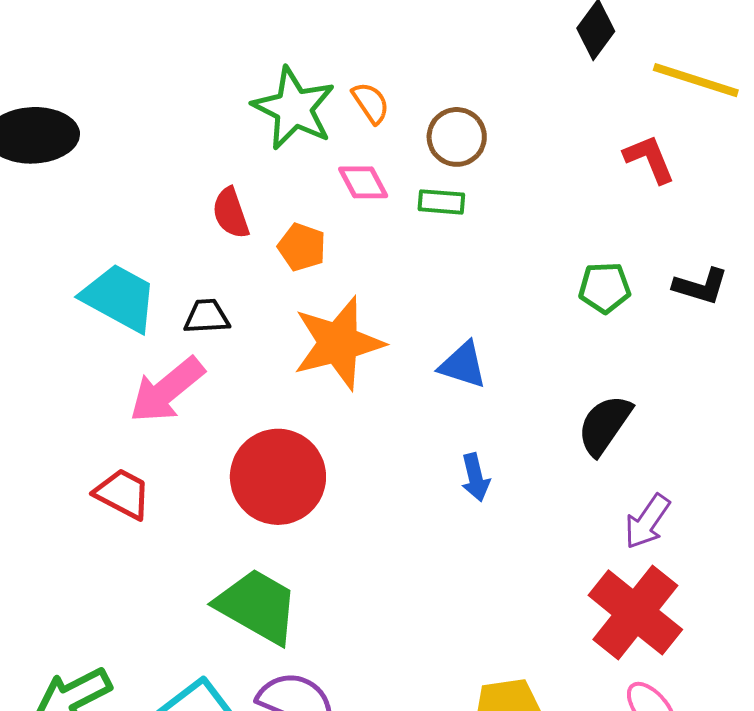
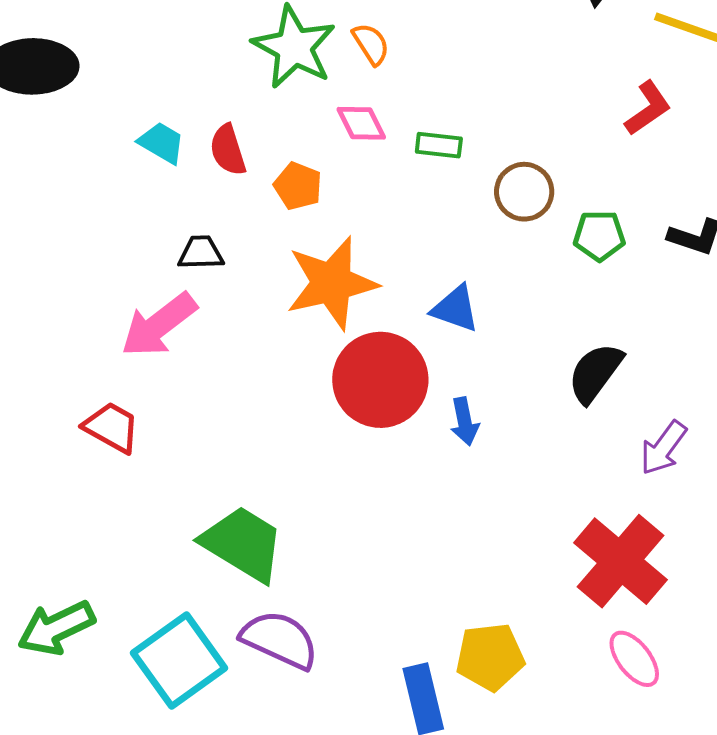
brown circle: (457, 137) -> (524, 192), moved
red L-shape: (649, 159) -> (648, 108), turned 76
cyan trapezoid: (119, 298) -> (162, 143), moved, size x0.6
red circle: (278, 477) -> (380, 380), moved
purple arrow: (647, 522) -> (663, 448), moved

